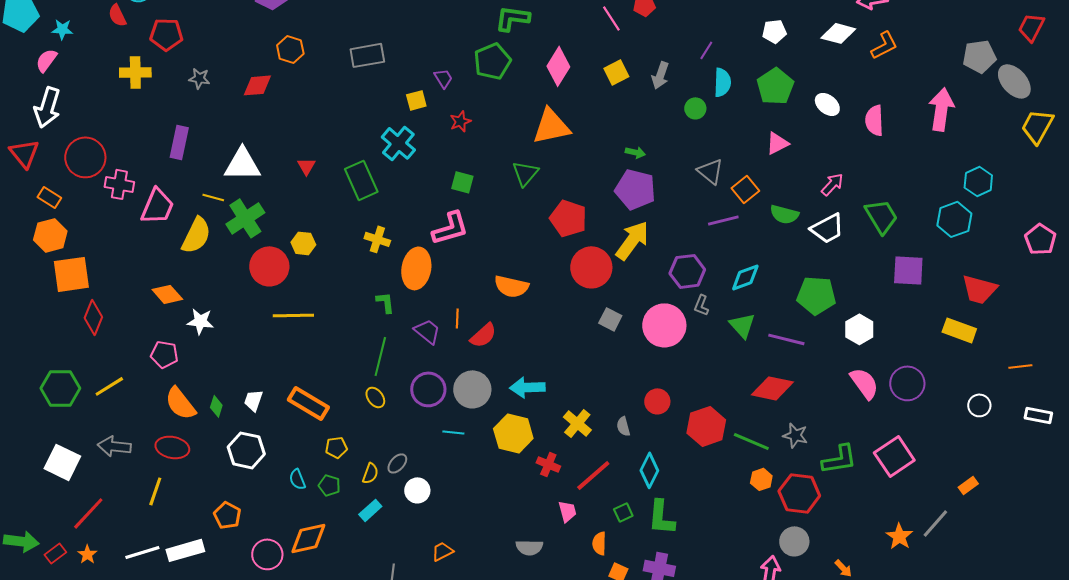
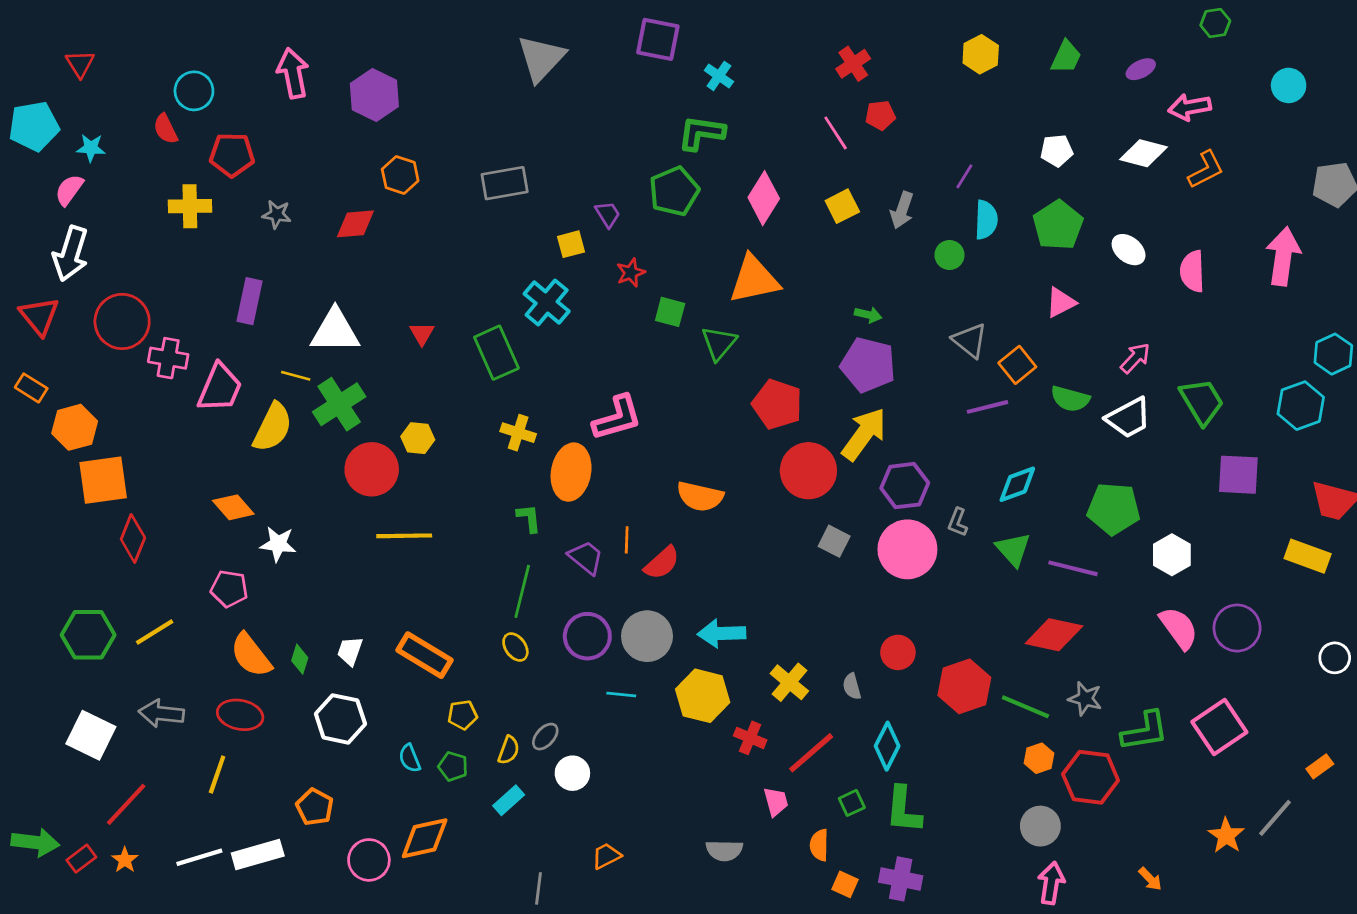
green square: (462, 182) -> (670, 312), moved
orange rectangle: (49, 197) -> (31, 388), moved
purple hexagon: (687, 271) -> (905, 486), moved
gray circle: (794, 541) -> (1040, 826), moved

